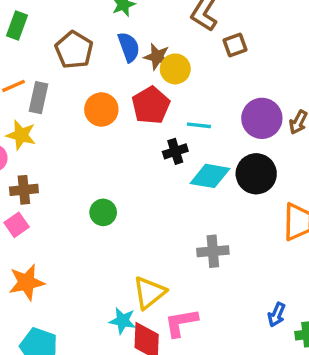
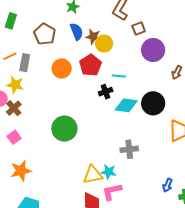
purple circle: (262, 118) -> (153, 50), moved
brown cross: (24, 190) -> (14, 108), moved, turned -35
green circle: (103, 212) -> (64, 129), size x1.6
yellow triangle: (149, 293) -> (93, 175), turned 30
cyan star: (123, 321) -> (109, 172), moved

